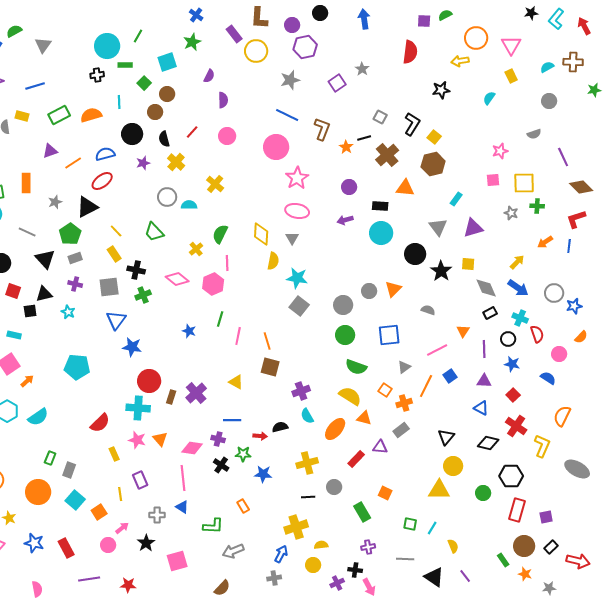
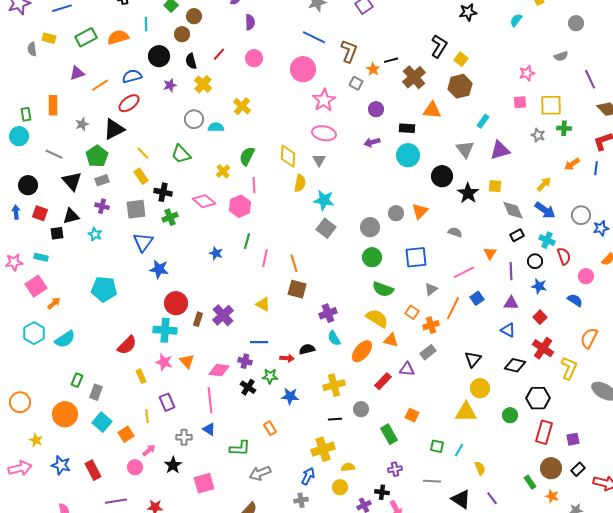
gray square: (380, 117) -> (356, 83), moved

